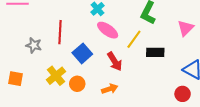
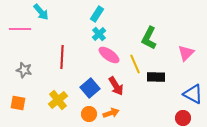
yellow line: (134, 39) -> (135, 64), turned -60
gray star: (34, 45) -> (24, 70), moved
blue square: (82, 53) -> (90, 88), moved
orange circle: (77, 84) -> (89, 114), moved

